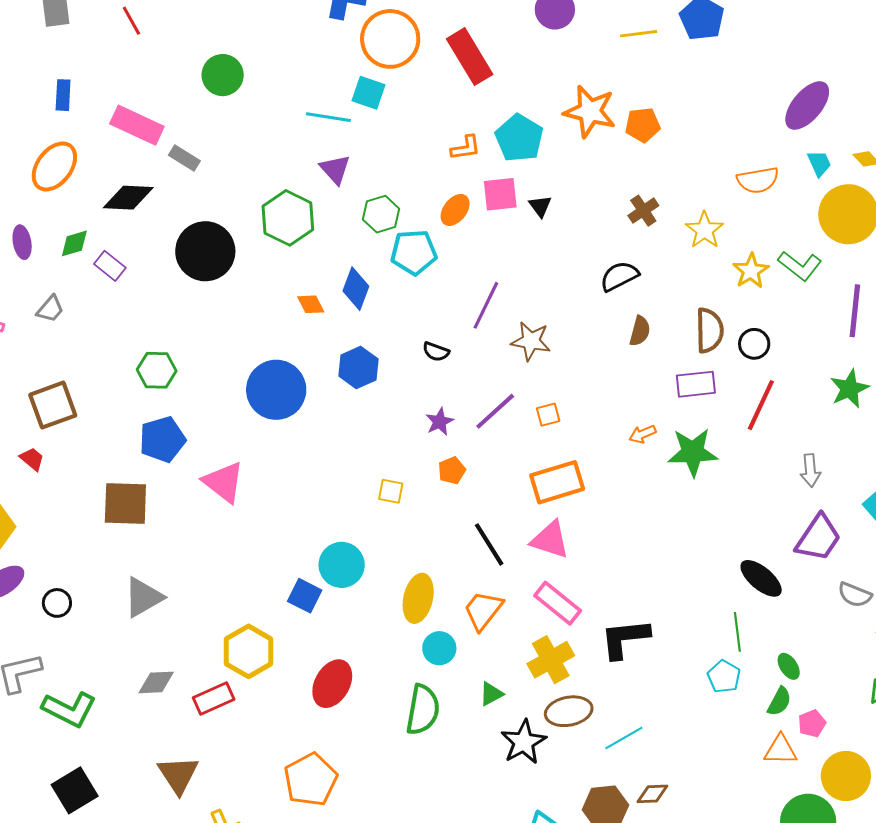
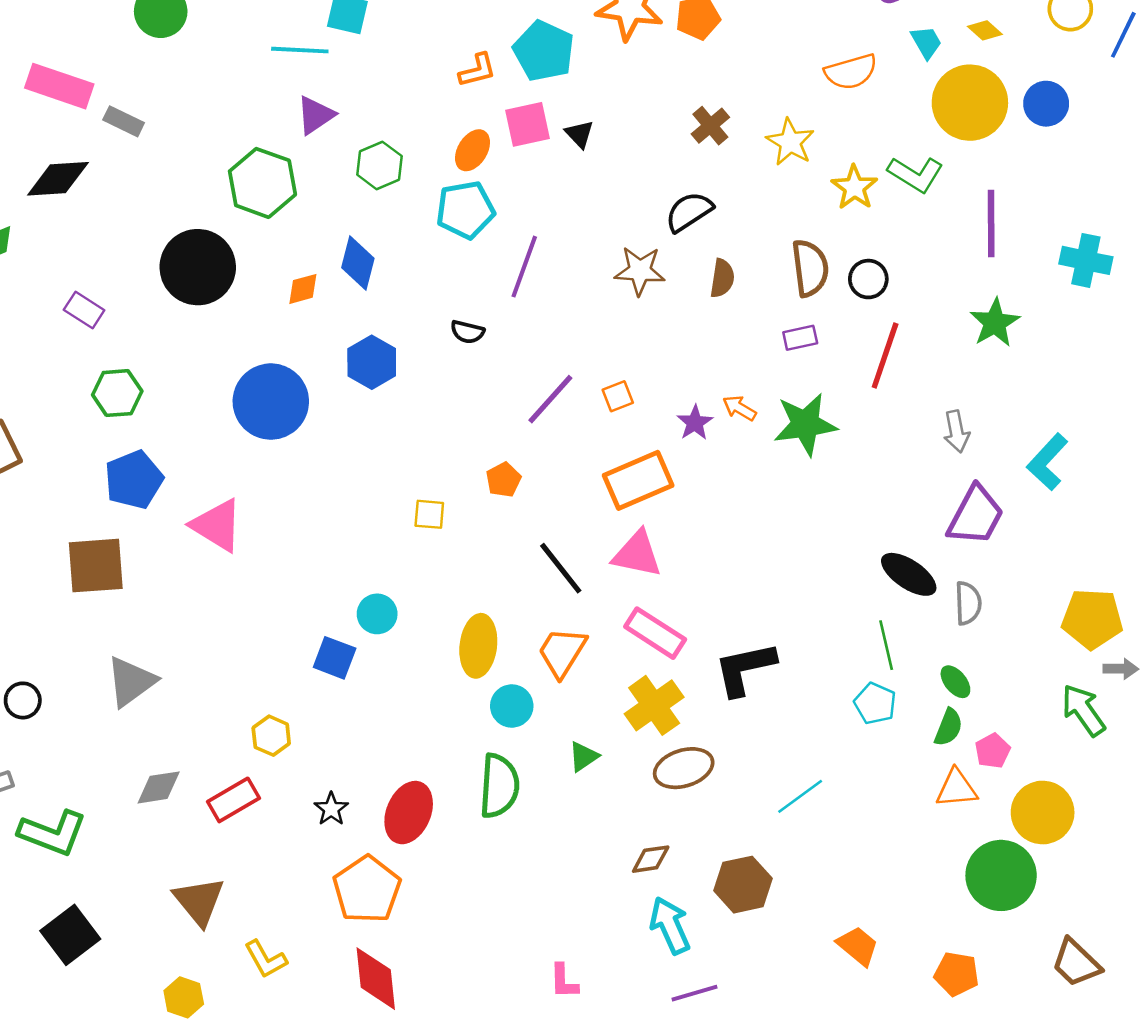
purple triangle: (335, 169) -> (315, 115), turned 44
black circle: (205, 251) -> (198, 267), moved
cyan pentagon: (414, 252) -> (465, 210), moved
purple rectangle: (110, 266) -> (84, 310), moved
orange diamond: (311, 304) -> (303, 289), turned -72
brown star: (531, 341) -> (640, 271), moved
purple rectangle: (696, 384) -> (800, 338), size x0.7
purple star: (440, 422) -> (695, 423), moved
orange arrow: (643, 434) -> (740, 408), turned 60
cyan circle: (342, 565) -> (377, 614), size x0.7
gray semicircle: (855, 595) -> (968, 603), moved, turned -108
yellow hexagon: (249, 651) -> (271, 736), size x0.6
red ellipse: (332, 684) -> (409, 813), moved
cyan line: (624, 738) -> (800, 796), moved
black star: (524, 742) -> (331, 809), moved, size x0.6
brown diamond: (652, 794) -> (651, 859), moved

